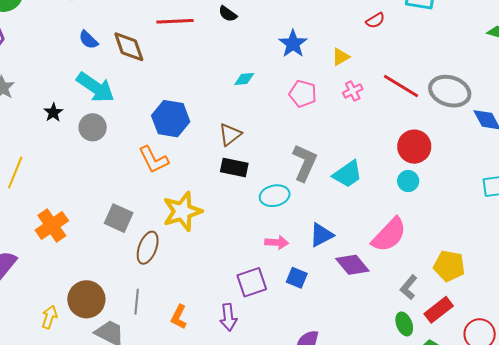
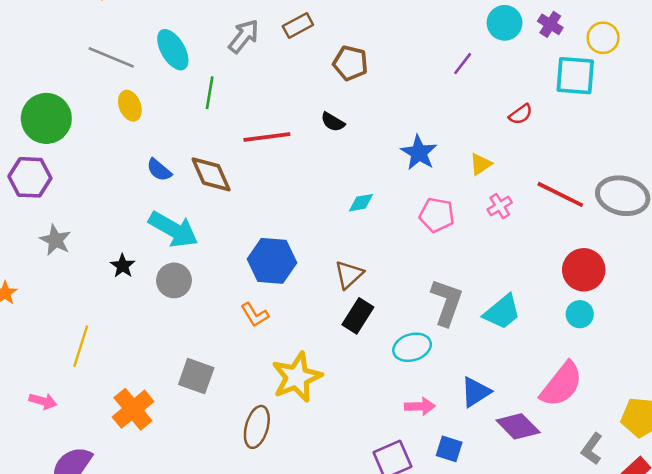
orange L-shape: (154, 160) -> (255, 315), size x0.7
black rectangle: (234, 167) -> (358, 316), turned -64
gray square: (119, 218) -> (196, 376), moved

